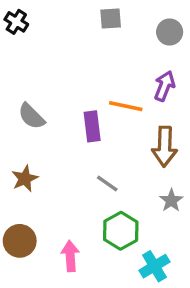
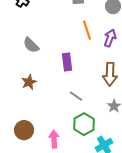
orange line: (126, 106) -> (87, 30), moved, turned 60
gray semicircle: (31, 116) -> (31, 45), moved
brown star: (25, 179) -> (29, 82), moved

